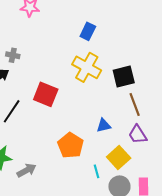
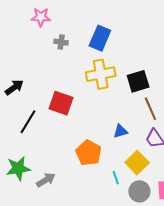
blue rectangle: (88, 31) -> (100, 38), size x1.4
gray cross: (13, 55) -> (61, 42), moved
yellow cross: (87, 67) -> (101, 74), turned -36

